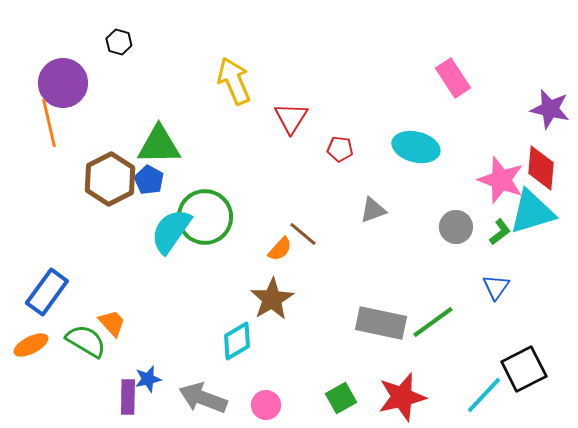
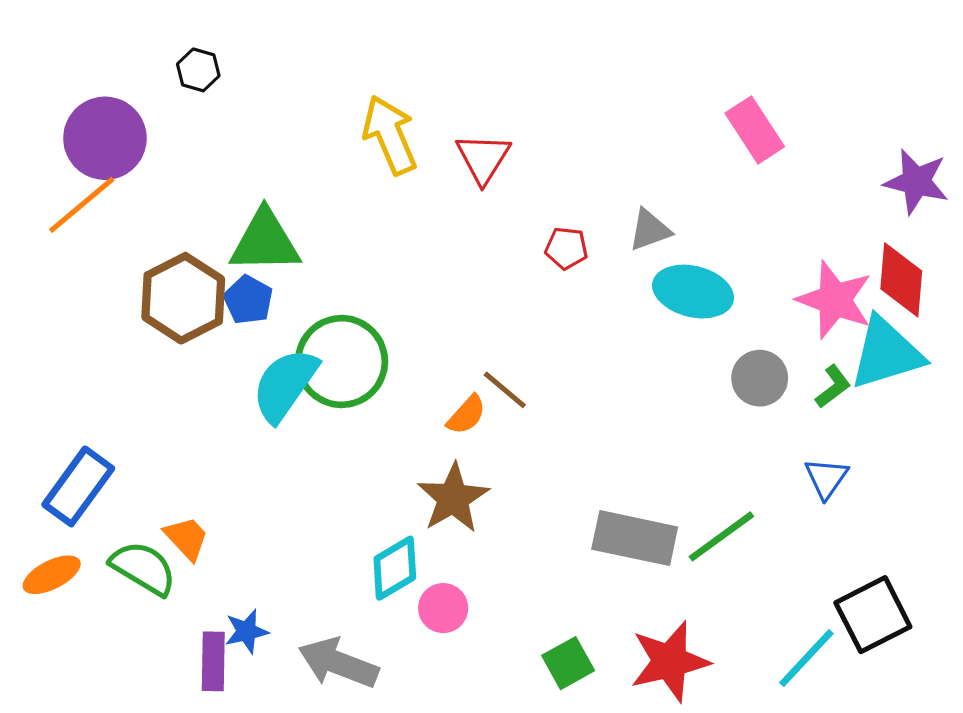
red triangle: (291, 118) -> (483, 158), moved
orange line: (49, 123) -> (82, 205), turned 63
cyan ellipse: (416, 147) -> (693, 292), moved
gray triangle: (373, 210) -> (650, 230), moved
pink circle: (266, 405) -> (443, 608), moved

